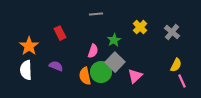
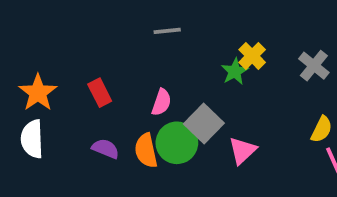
red rectangle: (60, 33) -> (100, 93), moved
green star: (114, 40) -> (235, 71), moved
purple semicircle: (56, 66) -> (105, 149), moved

